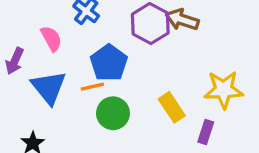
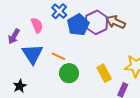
blue pentagon: (109, 63) -> (78, 25), moved
orange line: (92, 87) -> (58, 56), turned 32

